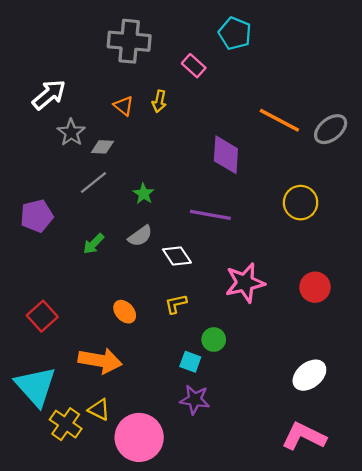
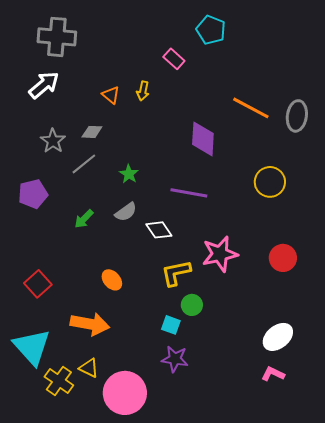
gray cross: (129, 41) -> (57, 37), moved
gray ellipse: (331, 129) -> (297, 116), turned -44
gray star: (71, 132) -> (53, 141), moved
yellow L-shape: (176, 304) -> (176, 273), moved, size x1.5
pink L-shape: (304, 436) -> (273, 374), moved, size x0.6

